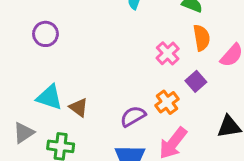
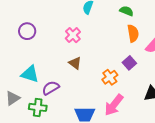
pink cross: (168, 53) -> (73, 35), moved
brown triangle: (79, 107) -> (75, 63), moved
purple semicircle: (133, 116) -> (51, 88), moved

